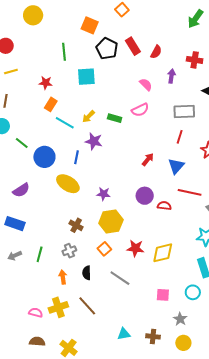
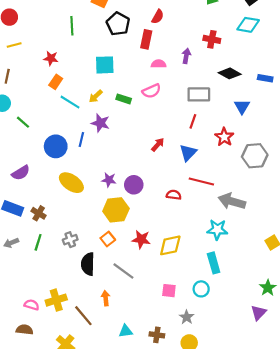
red rectangle: (133, 46) -> (146, 39), moved, turned 42
red semicircle: (156, 52) -> (158, 17), moved
cyan square: (86, 77) -> (105, 65), moved
pink semicircle: (146, 84) -> (159, 64), turned -48
blue circle: (44, 157) -> (56, 146), moved
yellow ellipse: (68, 184) -> (71, 183), moved
purple circle: (145, 196) -> (134, 185), moved
brown cross: (76, 225) -> (39, 213), moved
black semicircle: (87, 273) -> (88, 264), size x1.5
orange arrow: (63, 277) -> (106, 298), moved
brown line: (87, 306) -> (83, 316), moved
brown semicircle: (37, 342) -> (24, 330), moved

